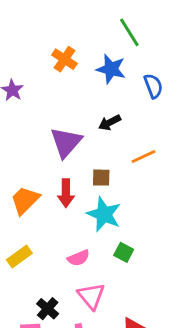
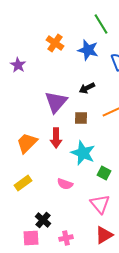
brown square: (101, 178) -> (81, 118), moved
green square: (124, 252) -> (104, 173), moved
pink semicircle: (79, 258) -> (65, 184), turned 42
pink triangle: (91, 296) -> (100, 204), moved

